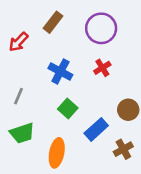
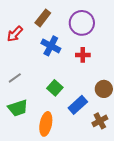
red cross: (102, 68) -> (83, 55), turned 32
blue cross: (60, 72) -> (51, 46), moved
gray line: (18, 96) -> (15, 78), turned 32

